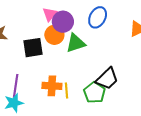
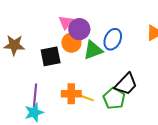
blue ellipse: (98, 17) -> (113, 39), moved
yellow line: (67, 90) -> (86, 98), turned -63

